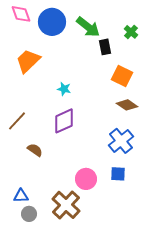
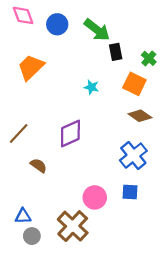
blue circle: (52, 22) -> (57, 24), size x0.7
green cross: (131, 32) -> (149, 58), moved
cyan star: (64, 89) -> (91, 87), moved

